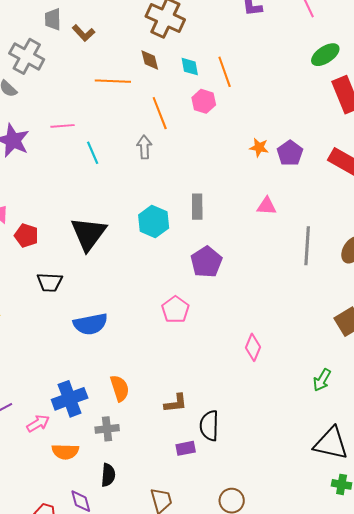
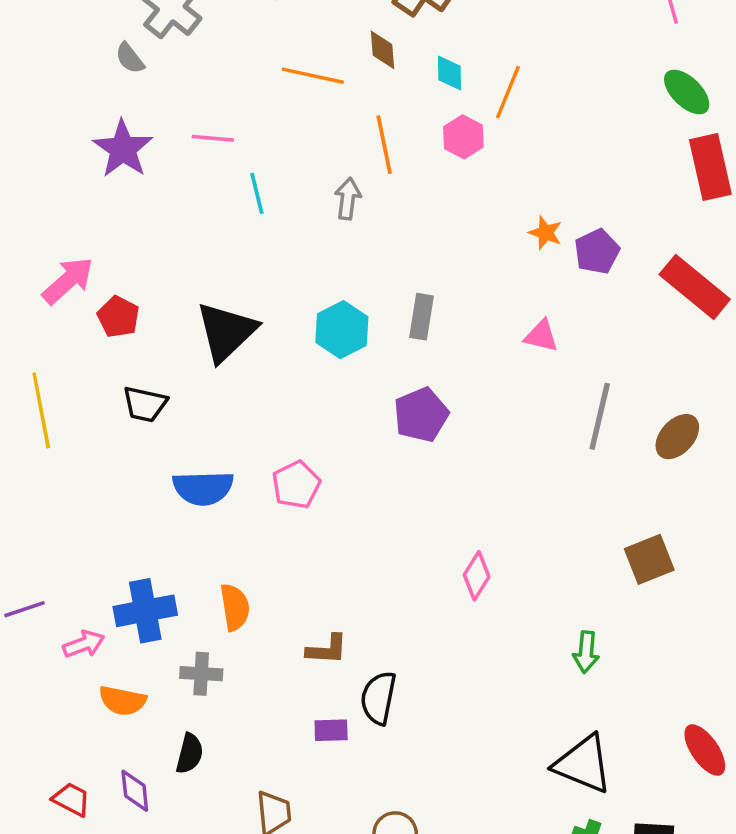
green ellipse: (325, 55) -> (687, 92), turned 68
orange line: (225, 72) -> (508, 92), turned 32
pink pentagon: (175, 310) -> (296, 485), moved
green arrow: (322, 380) -> (586, 652), turned -35

